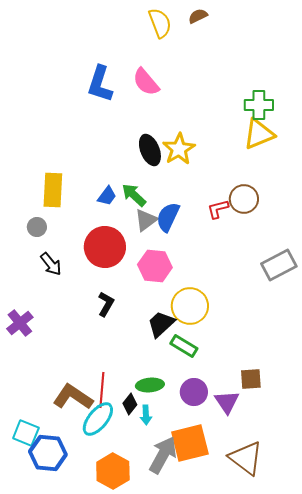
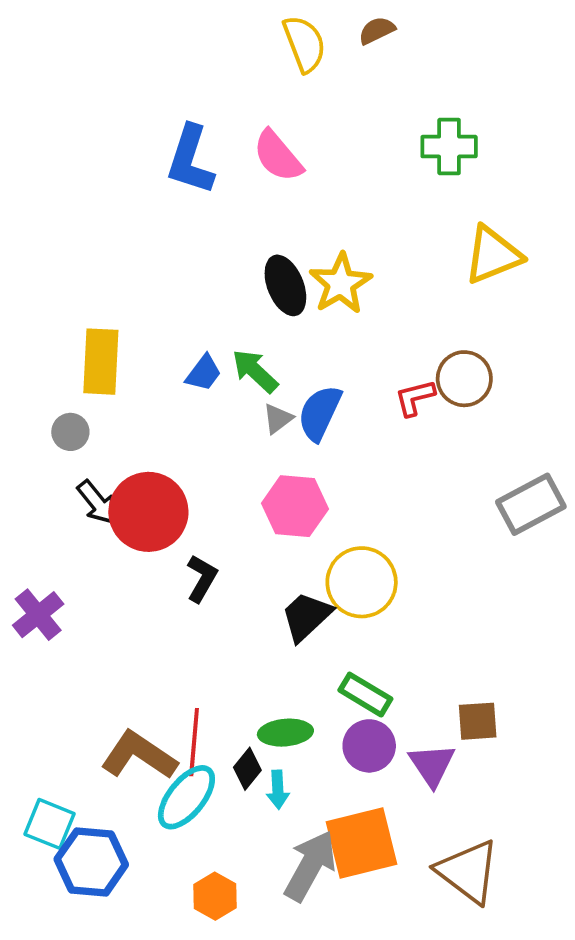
green cross: (259, 105) -> (449, 147), moved
gray triangle: (146, 220) -> (278, 419), size x0.7
red circle: (105, 247) -> (148, 512), moved
green rectangle: (184, 346) -> (365, 695), moved
orange hexagon: (113, 471) -> (215, 896), size x0.7

